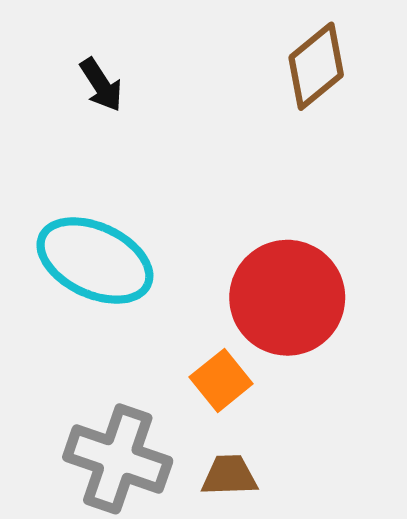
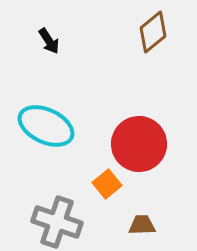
brown trapezoid: (229, 476) -> (142, 225), moved

